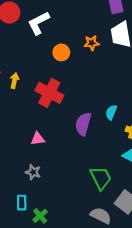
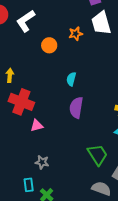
red cross: (49, 93) -> (21, 102), moved
cyan semicircle: (111, 112) -> (71, 79), moved
gray star: (33, 172) -> (42, 162), moved

